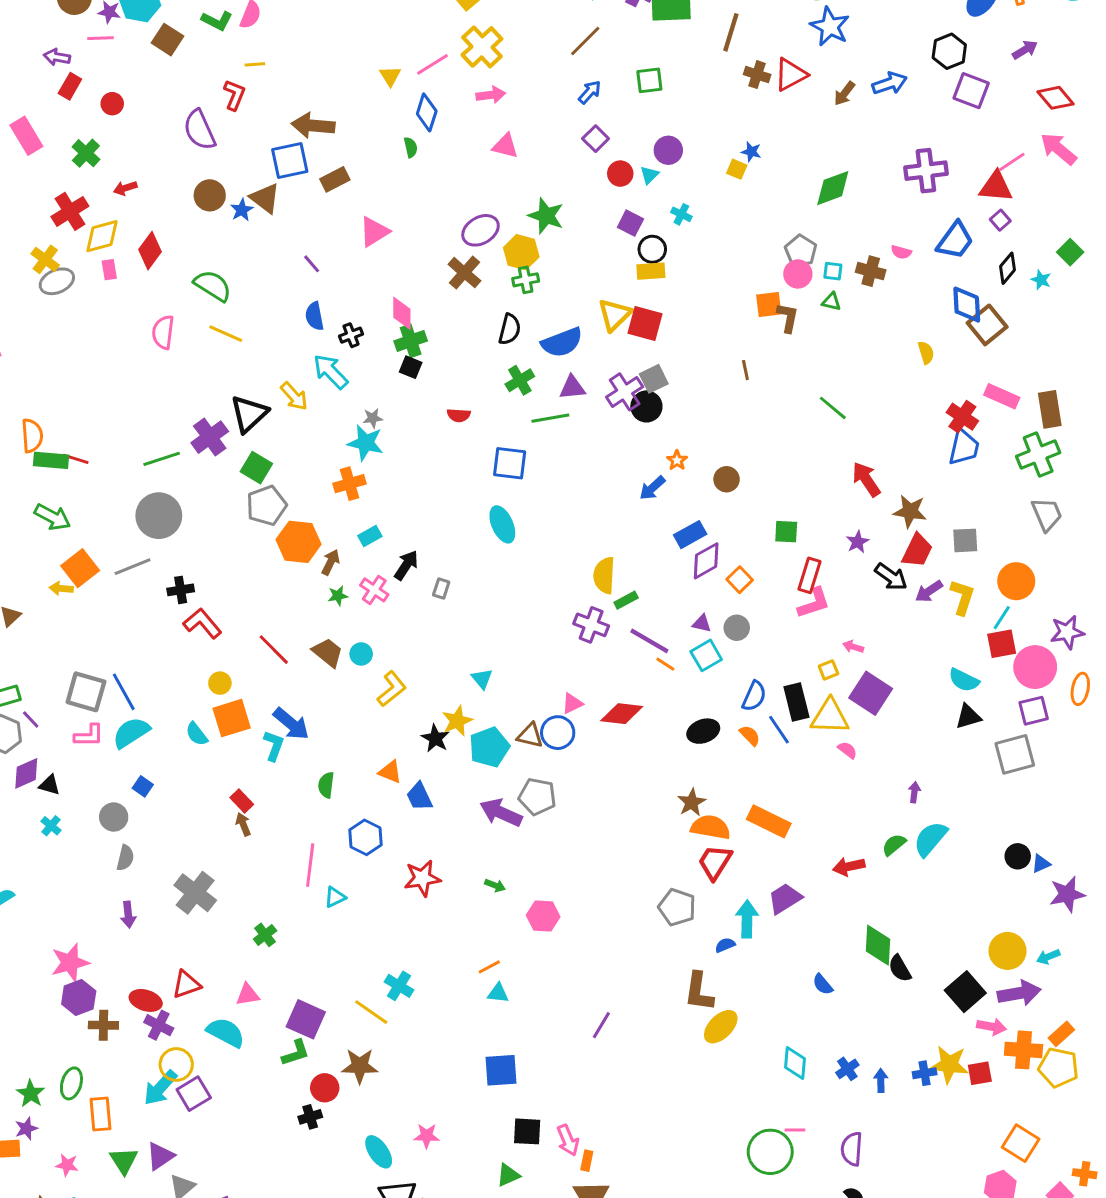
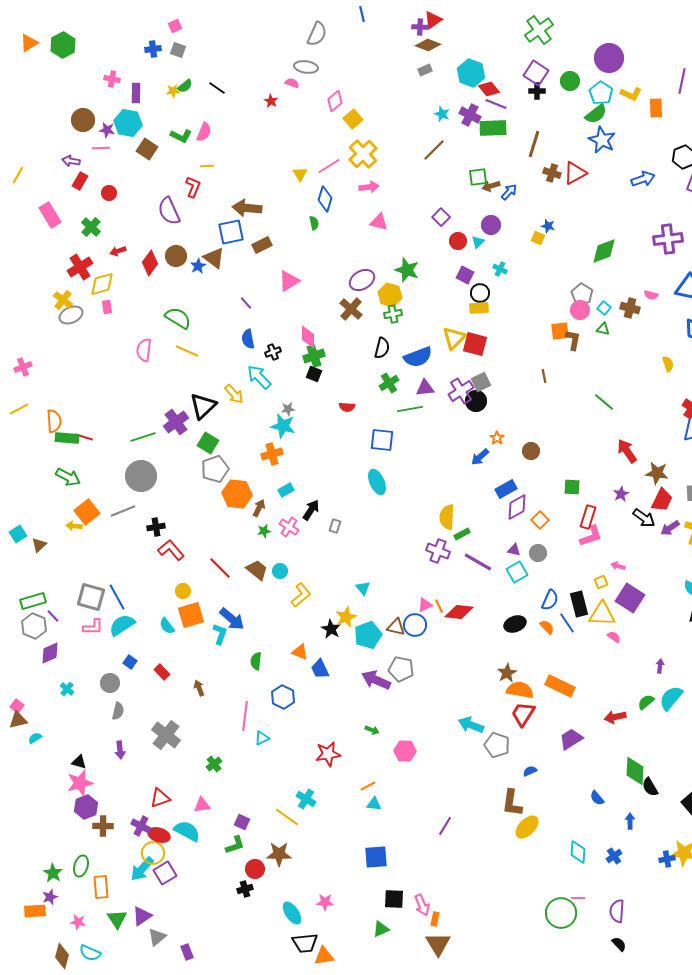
blue arrow: (590, 92) -> (509, 192), moved
brown arrow: (844, 93) -> (491, 186), moved, turned 36
red diamond: (150, 251) -> (150, 263), moved
cyan square: (833, 271) -> (604, 308), turned 32
orange line: (665, 664) -> (439, 606), moved, turned 32
black triangle: (50, 785) -> (79, 762), moved
red rectangle: (242, 801) -> (162, 672), moved
red star: (422, 878) -> (328, 754), moved
cyan arrow: (747, 919) -> (471, 725), moved, turned -70
red ellipse: (146, 1000) -> (159, 835), moved
purple square: (306, 1019) -> (242, 822), size x0.6
blue arrow: (881, 1081) -> (630, 821), moved

